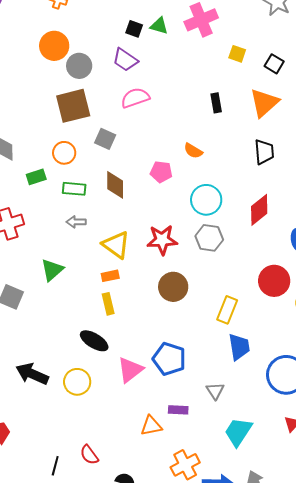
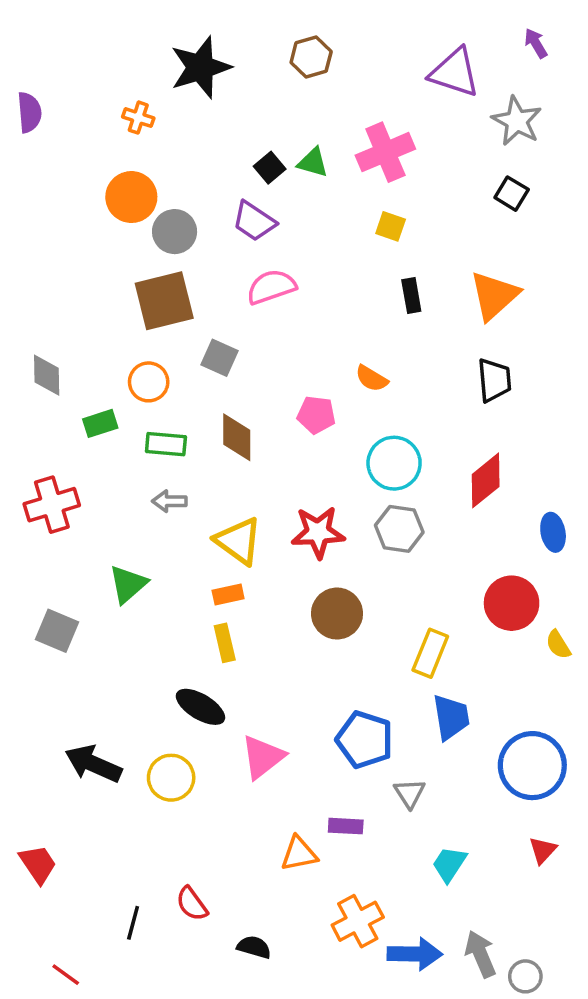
black square: (134, 29) -> (270, 168), turned 30
yellow square: (237, 54) -> (391, 226), moved
black square: (274, 64) -> (512, 194), moved
blue pentagon: (169, 359) -> (365, 740), moved
cyan trapezoid: (238, 432) -> (449, 864), size x0.7

